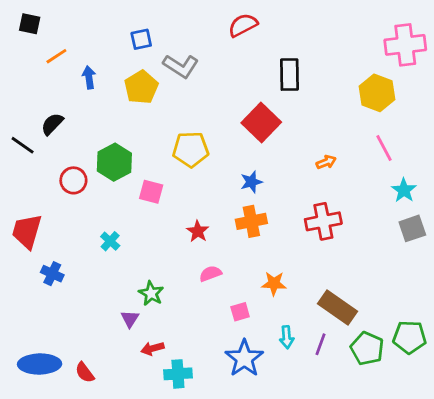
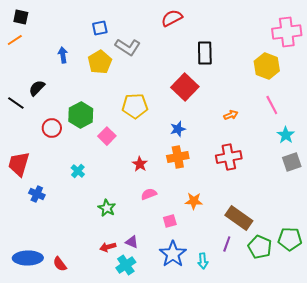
orange line: (56, 56) -> (15, 40), moved
pink square: (151, 192) -> (107, 136), turned 30
purple triangle: (130, 319) -> (132, 242), moved, turned -40
cyan arrow: (287, 337) -> (203, 261), moved
cyan cross: (178, 374) -> (126, 265), turned -30

